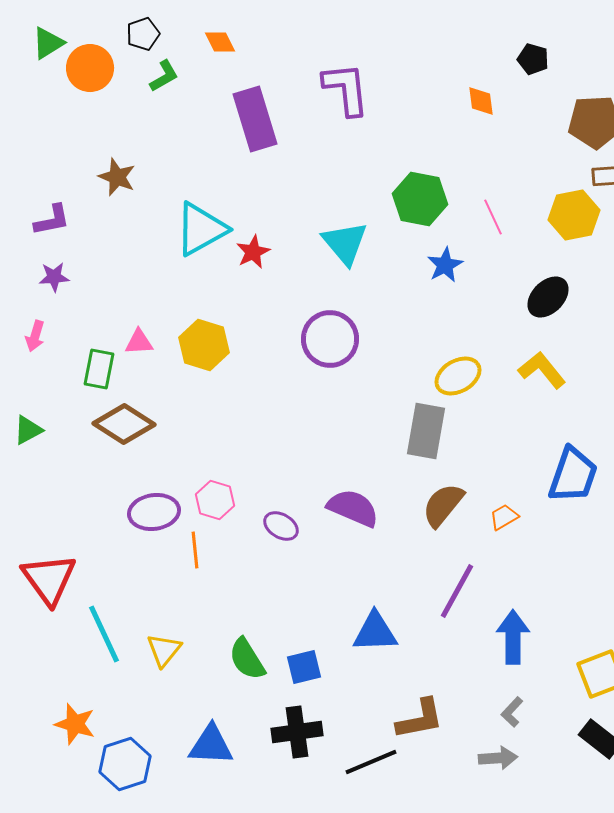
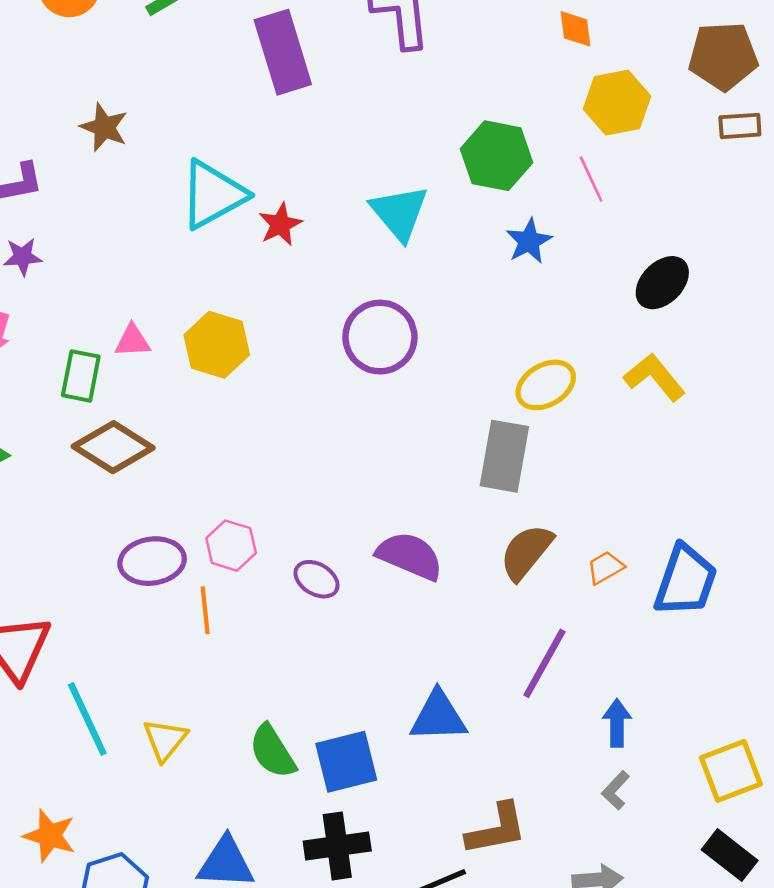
yellow hexagon: (574, 215) -> (617, 103), moved
blue trapezoid: (573, 475) -> (686, 580), moved
blue arrow: (513, 637) -> (617, 723), size x0.7
blue square: (304, 667) -> (346, 762), size x1.4
gray L-shape: (512, 712) -> (616, 790), moved

